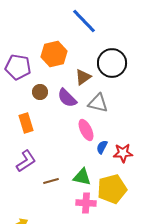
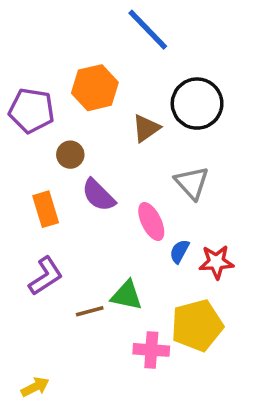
purple semicircle: (67, 98) -> (98, 195), moved
gray triangle: (98, 103) -> (192, 183), moved, turned 35
green triangle: (82, 177) -> (127, 295), moved

